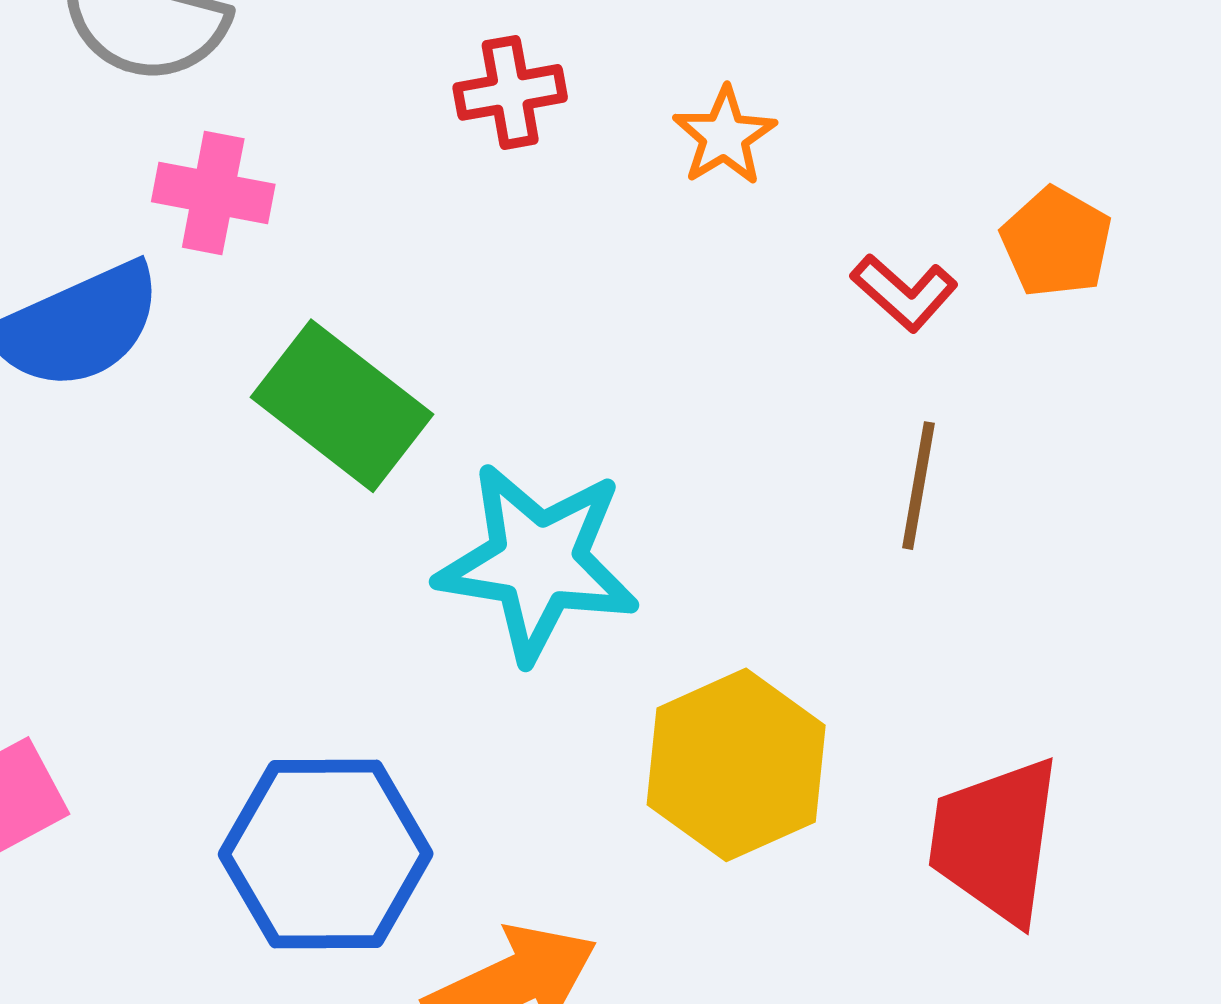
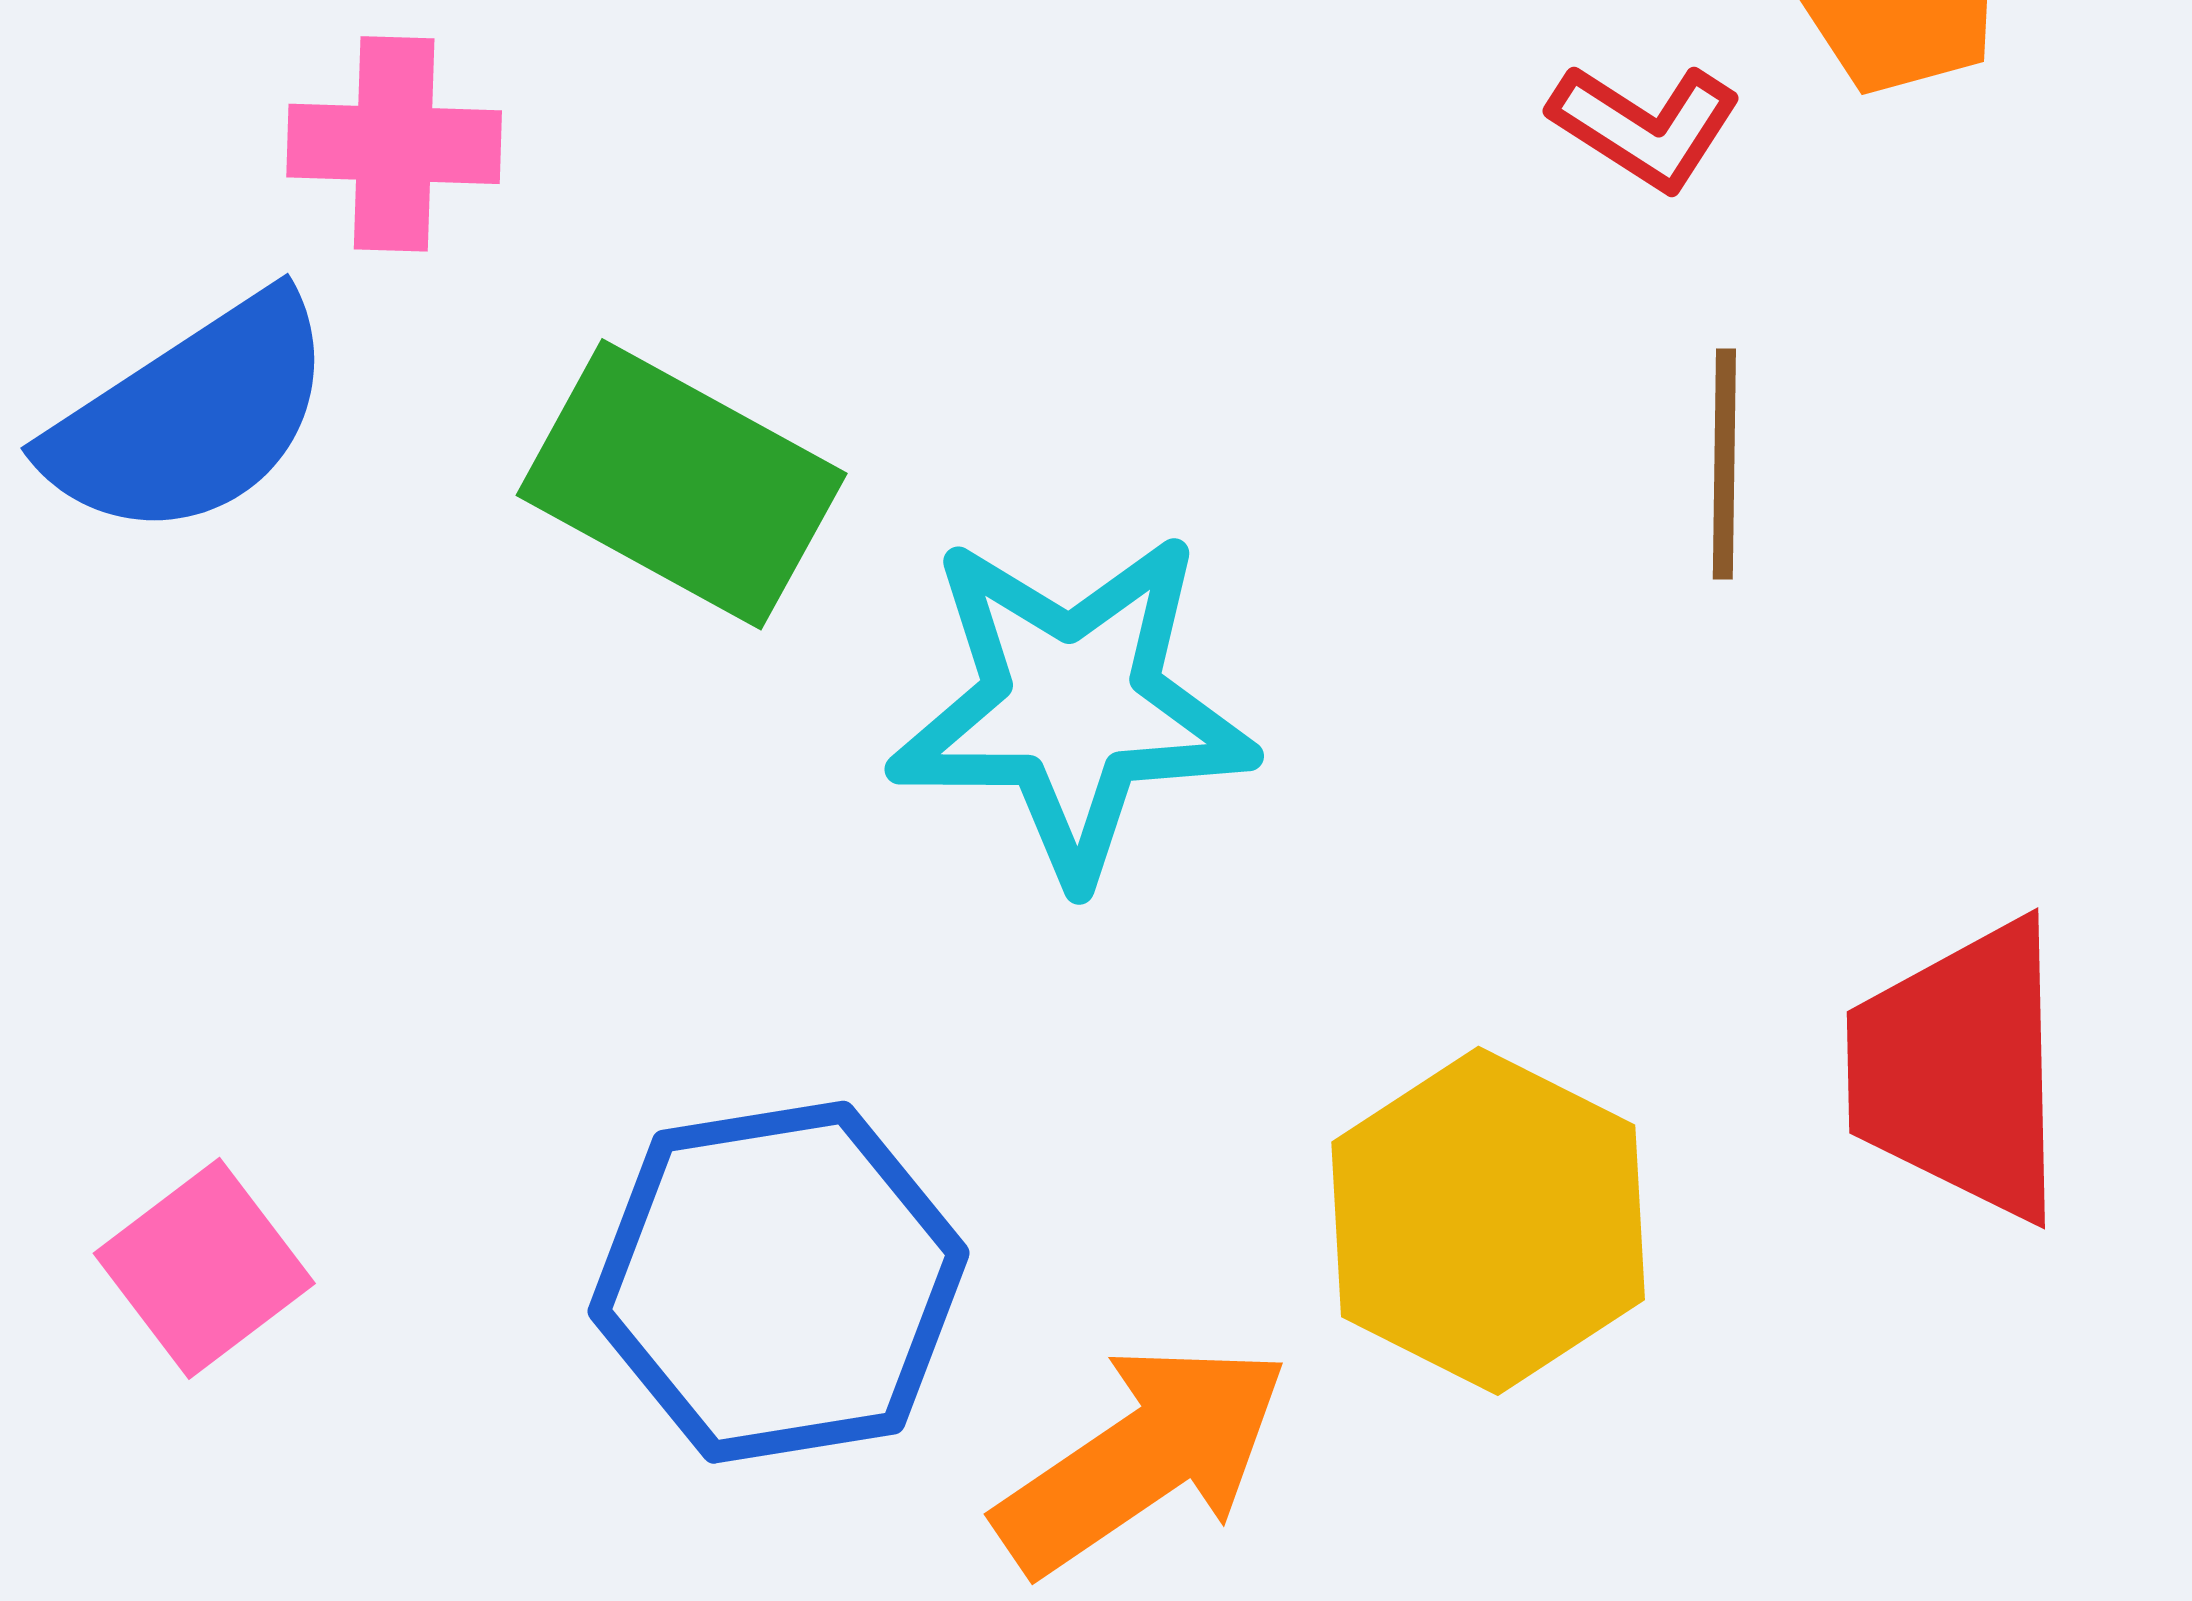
yellow hexagon: (736, 765) -> (1488, 1221), moved

